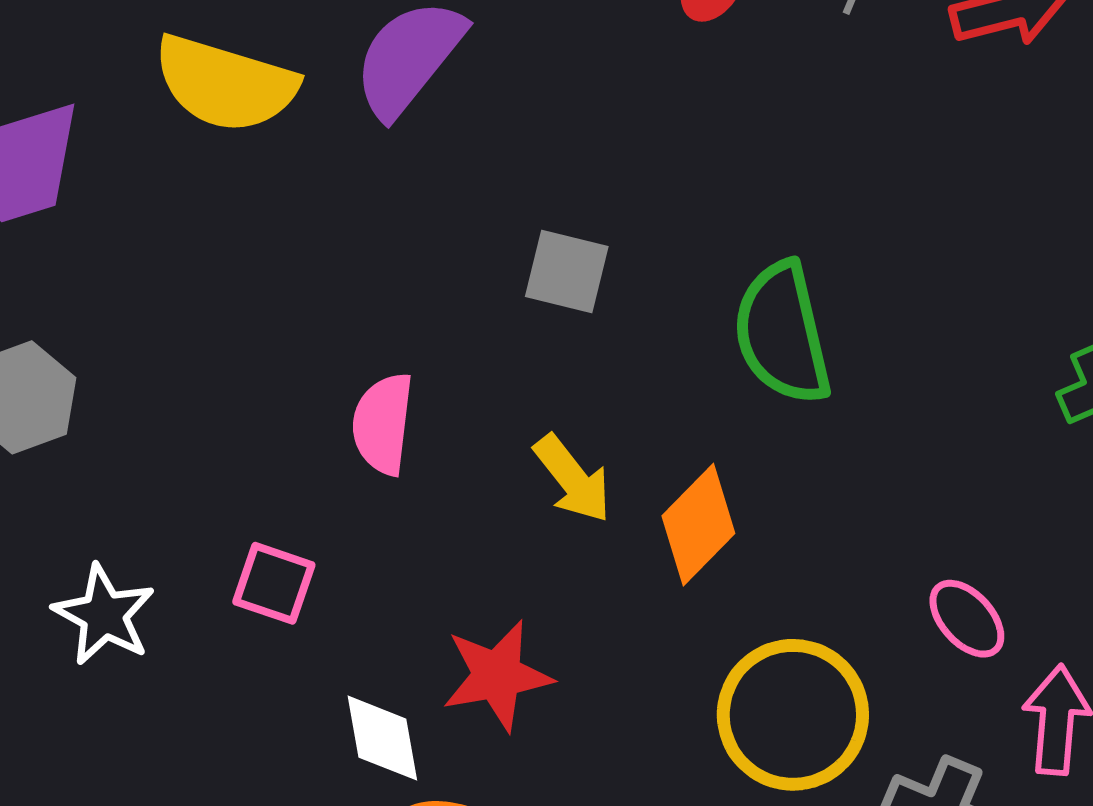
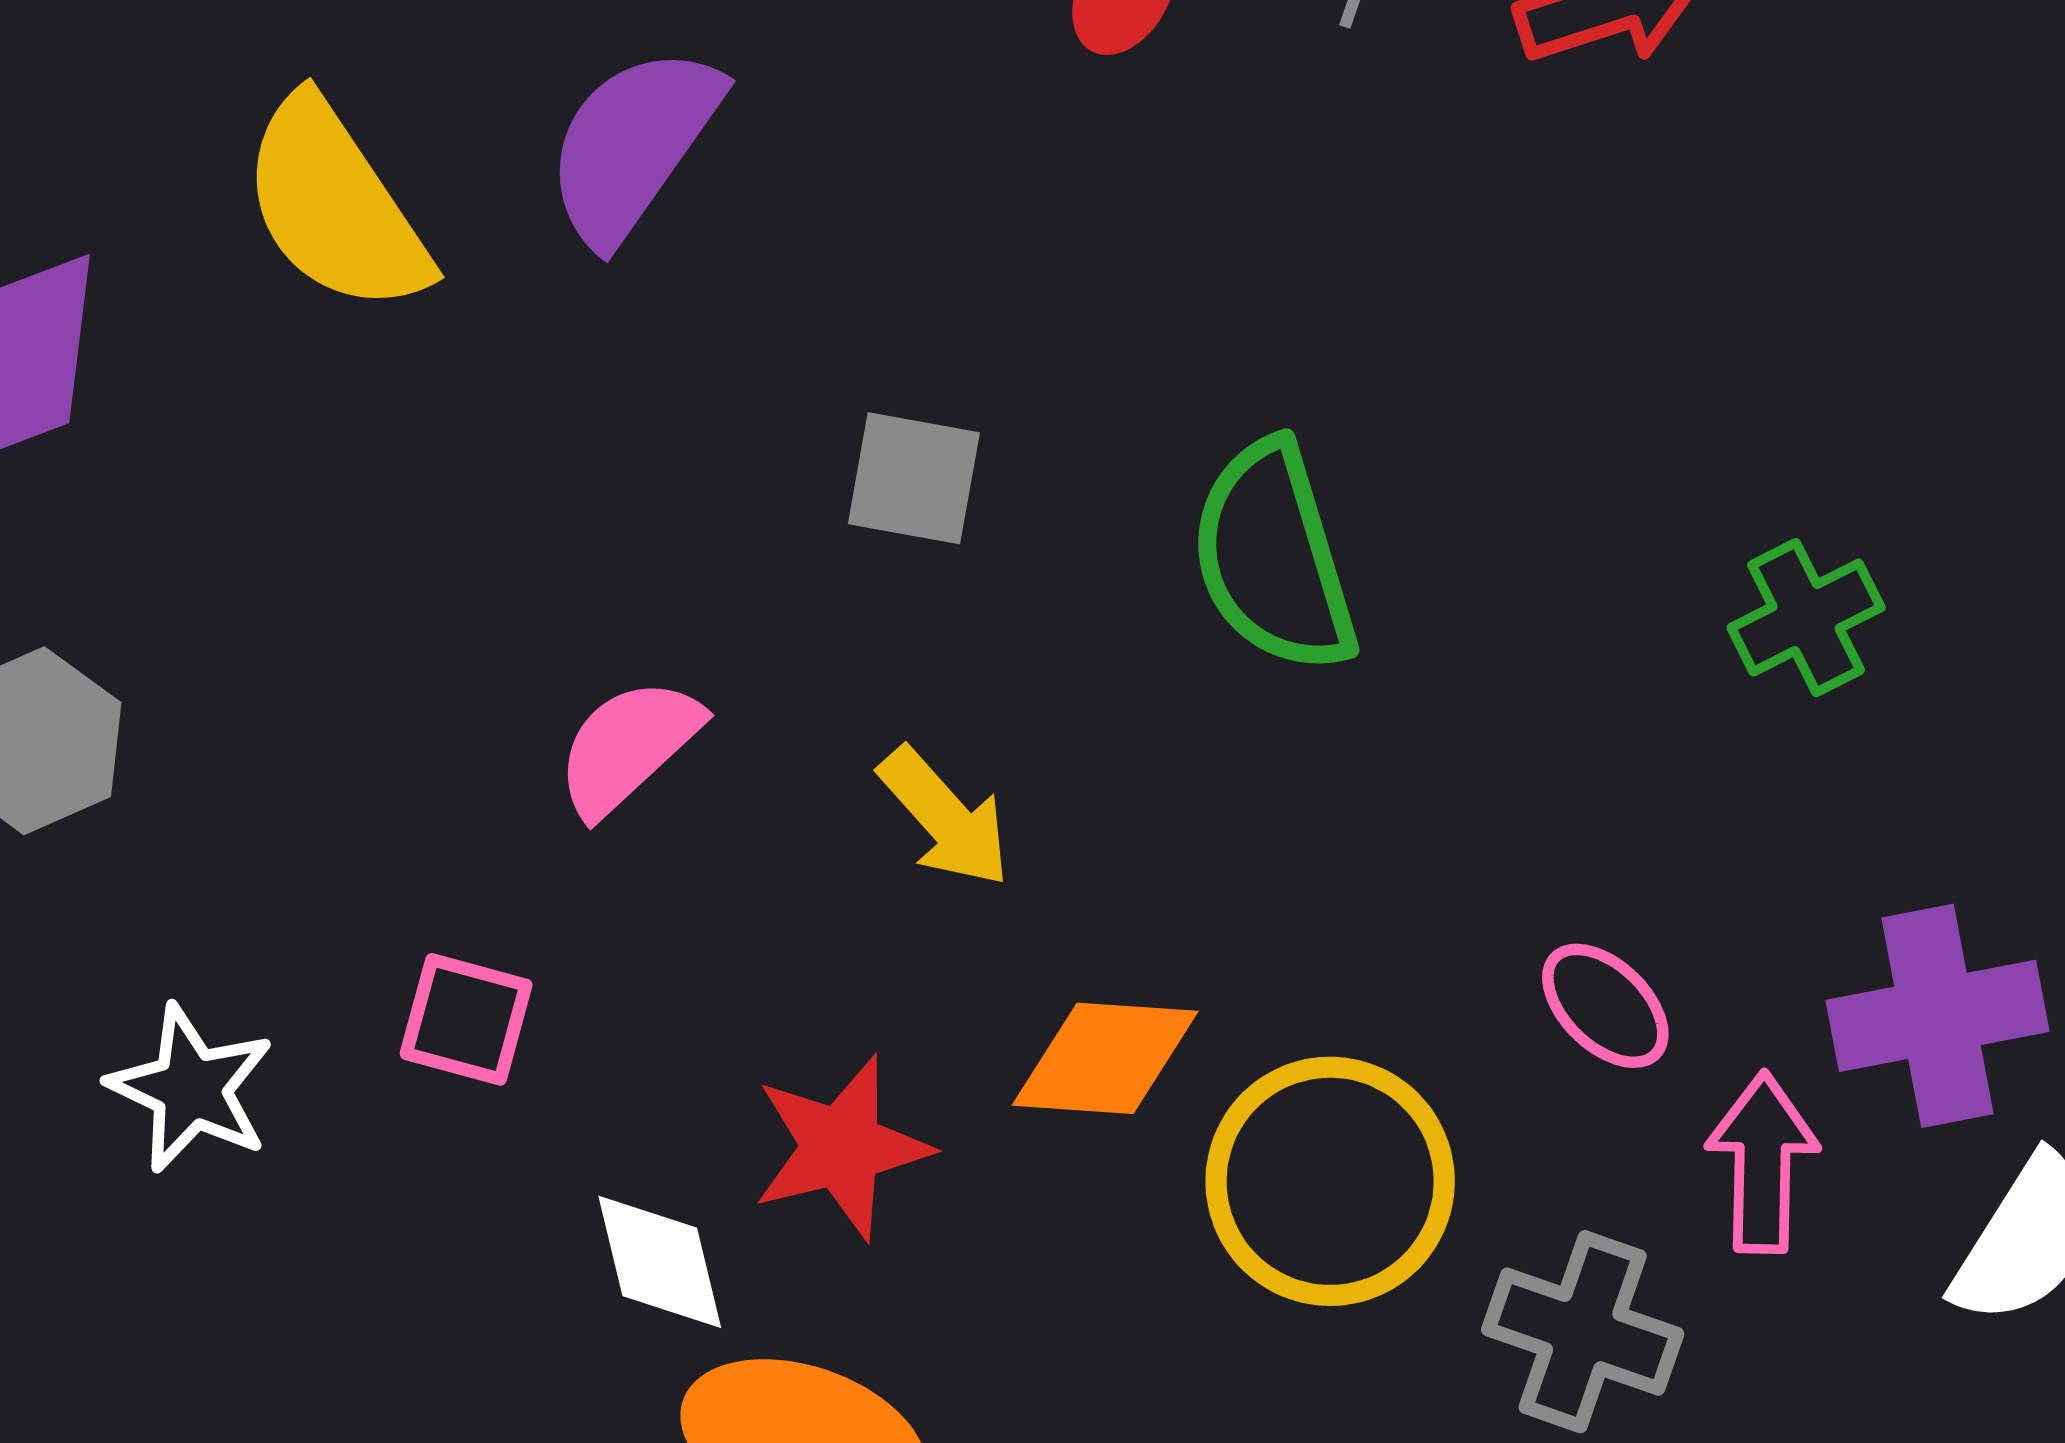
yellow semicircle: (225, 84) -> (335, 206), turned 43
pink semicircle: (383, 424) -> (628, 747), turned 44
orange diamond: (698, 525) -> (1105, 1058), moved, turned 53

